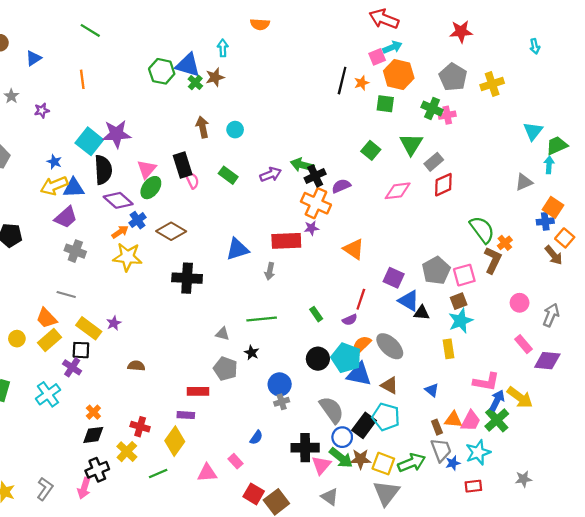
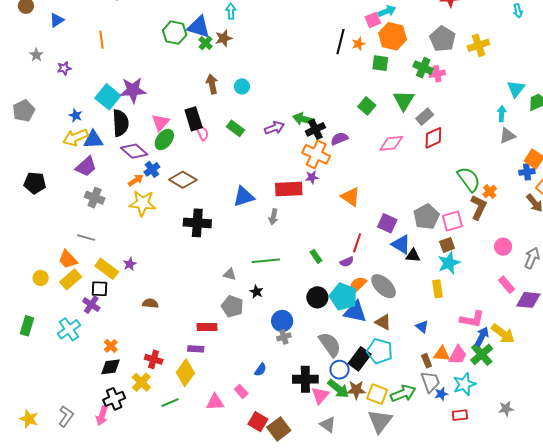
cyan arrow: (549, 165) -> (502, 114), moved

